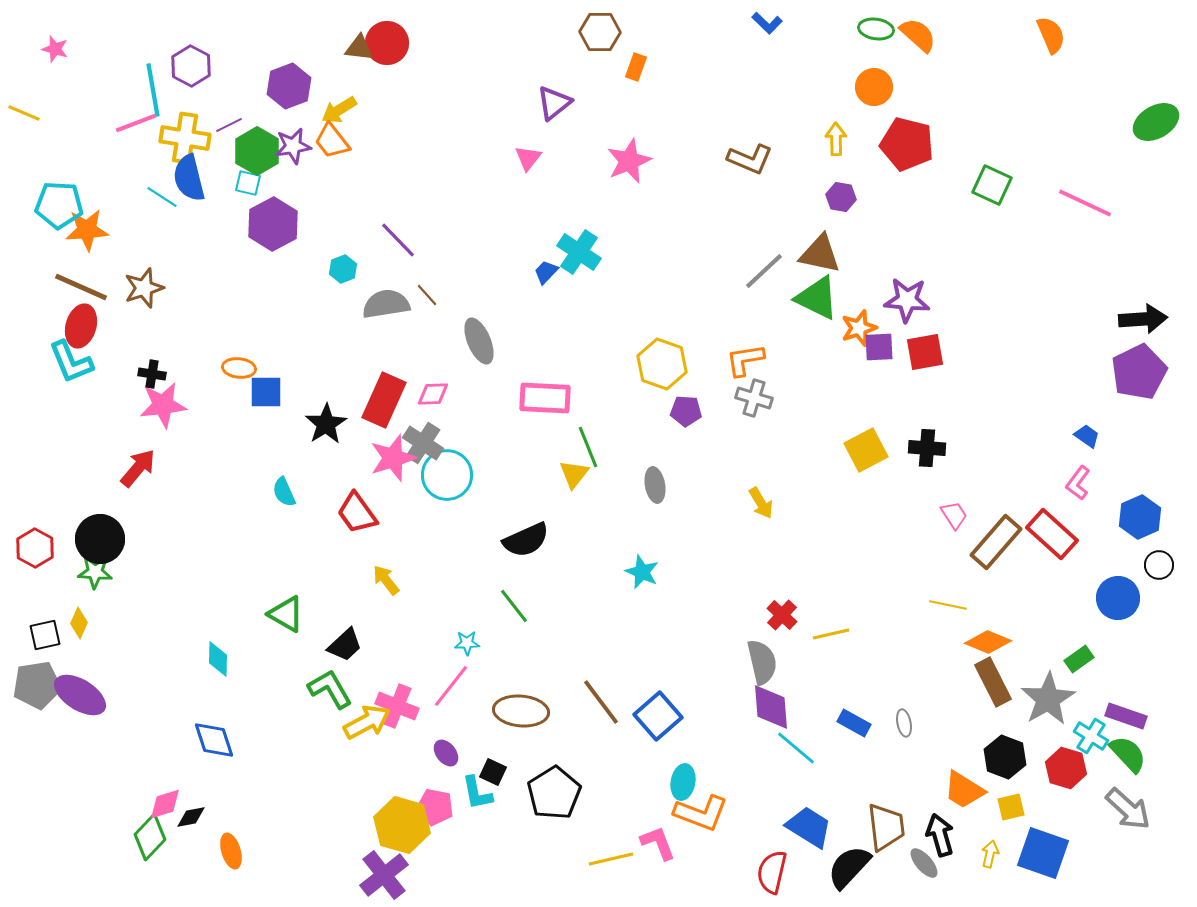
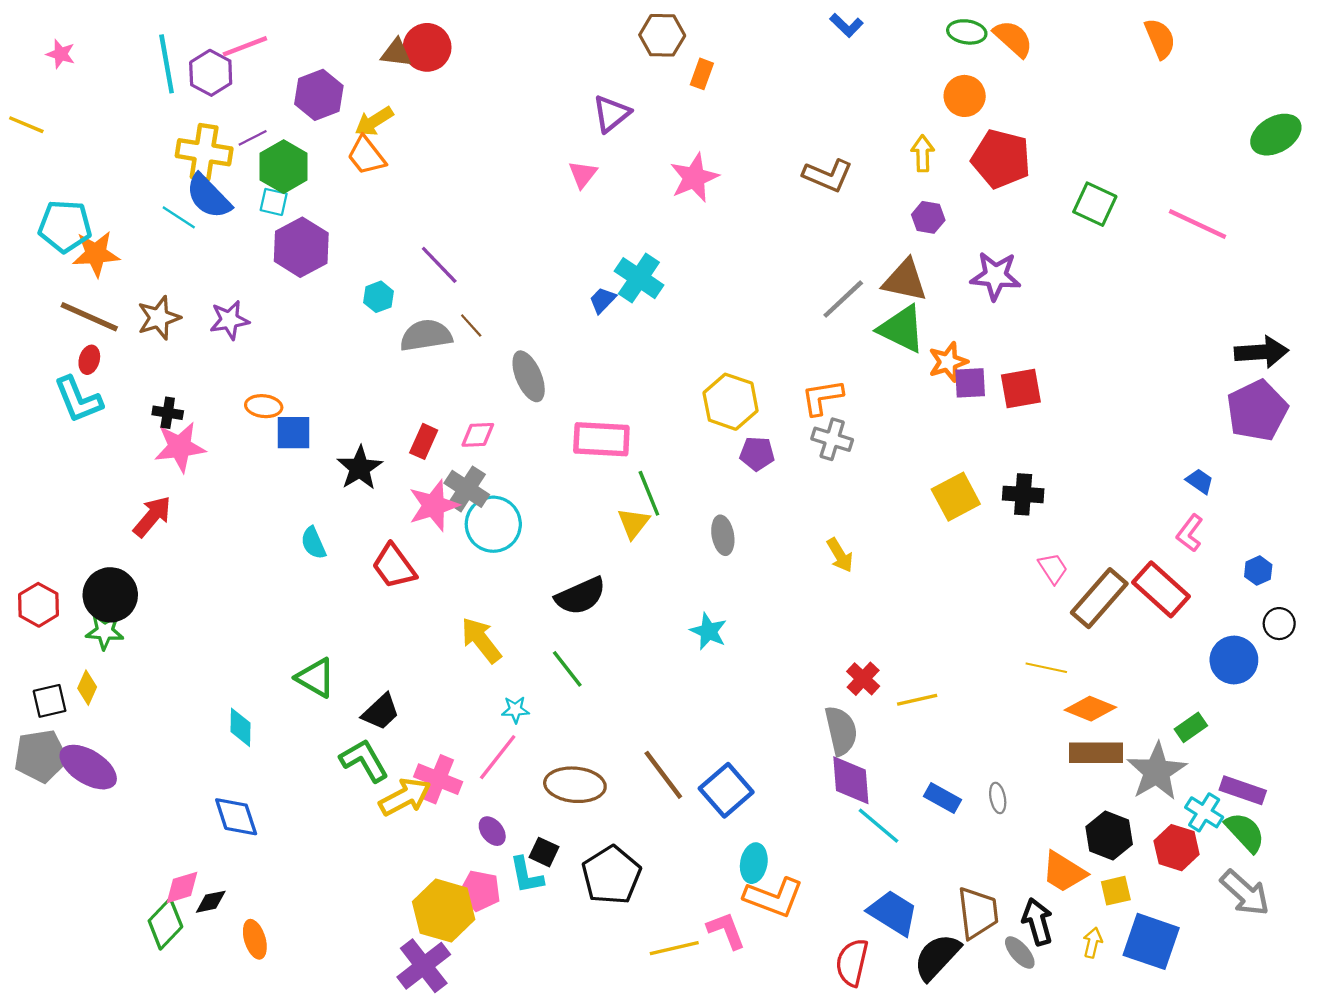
cyan line: (153, 90) -> (167, 64), moved
pink line: (136, 123) -> (245, 46), moved
purple star: (293, 146) -> (229, 320), moved
blue semicircle: (189, 178) -> (208, 196), turned -30
purple star: (907, 300) -> (996, 276), moved
red ellipse: (81, 326) -> (89, 360), size x0.6
red rectangle: (384, 400) -> (424, 441), size x0.6
blue hexagon: (1140, 517) -> (1258, 571), size x0.6
yellow arrow: (386, 580) -> (481, 640), moved, size x1.4
brown rectangle: (993, 682) -> (1096, 753), turned -63

